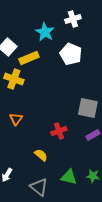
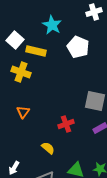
white cross: (73, 19) -> (94, 12), moved
yellow rectangle: (29, 58) -> (36, 51), turned 36

